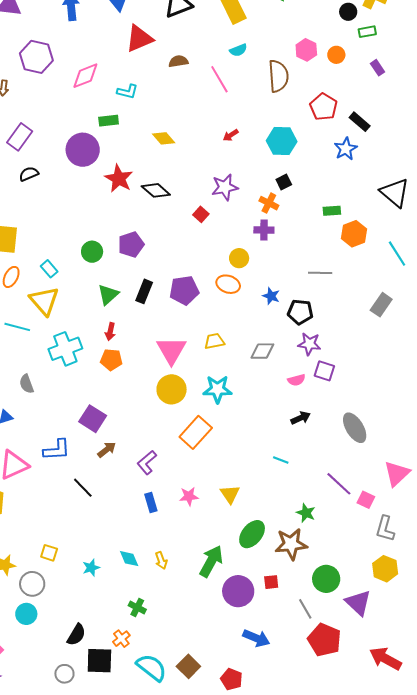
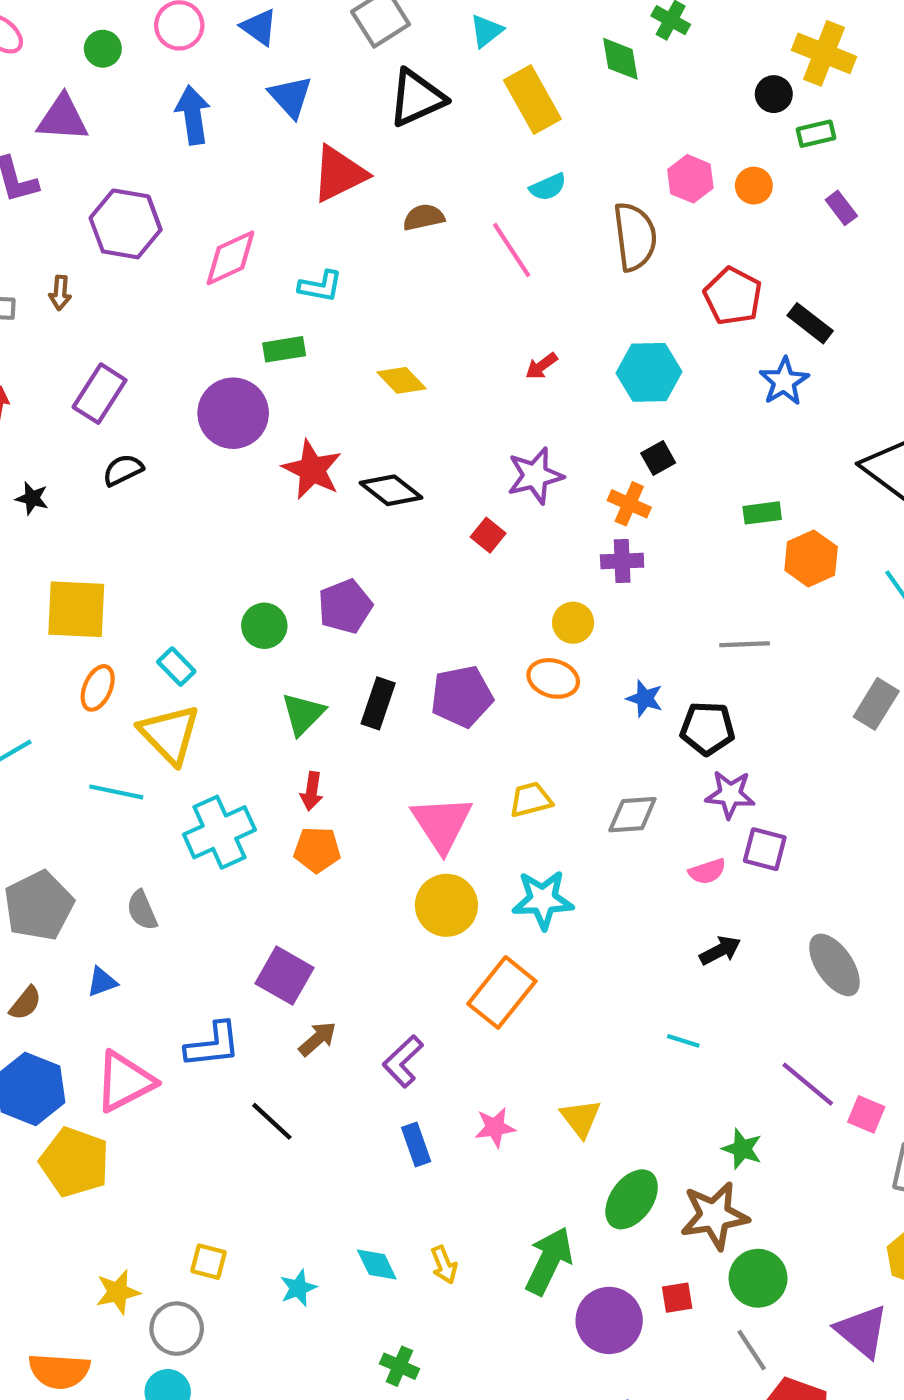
green circle: (326, 579) -> (758, 1278), moved

